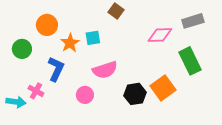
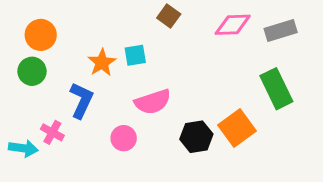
orange circle: (47, 25) -> (41, 35), moved
pink diamond: (160, 35) -> (233, 25), moved

